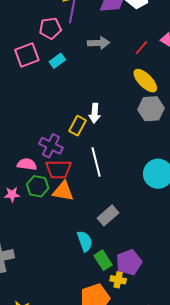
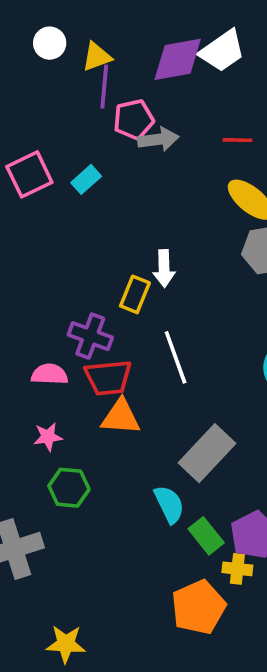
pink pentagon: (50, 28) -> (134, 120), moved
red line: (141, 48) -> (237, 140), turned 56
green hexagon: (38, 186) -> (69, 488), moved
pink star: (12, 194) -> (48, 437), moved
gray rectangle: (108, 215) -> (207, 453), size x1.4

